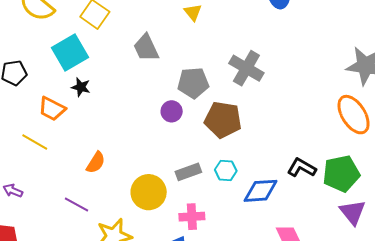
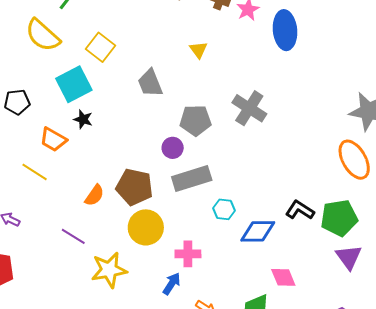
brown pentagon: (223, 120) -> (134, 187), moved
gray rectangle: (188, 172) -> (192, 178), moved, size x1.5

